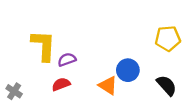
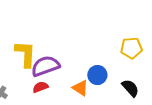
purple semicircle: (67, 60) -> (45, 66), size x1.8

